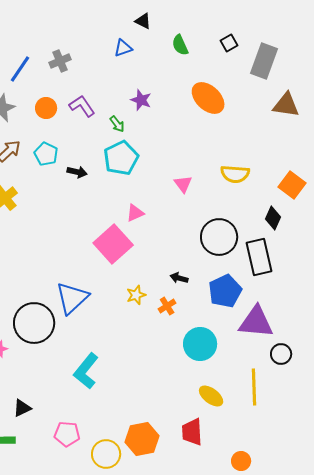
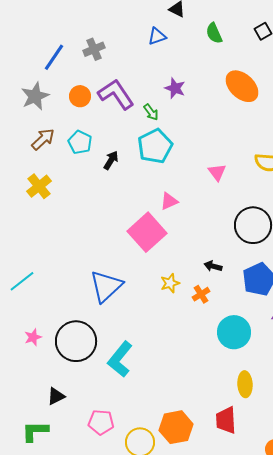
purple L-shape: (82, 106) -> (116, 94), size x1.4
black arrow: (77, 172) -> (111, 160), turned -72
black circle: (34, 323) -> (76, 341), moved
yellow ellipse: (211, 396) -> (245, 384), turned 50

